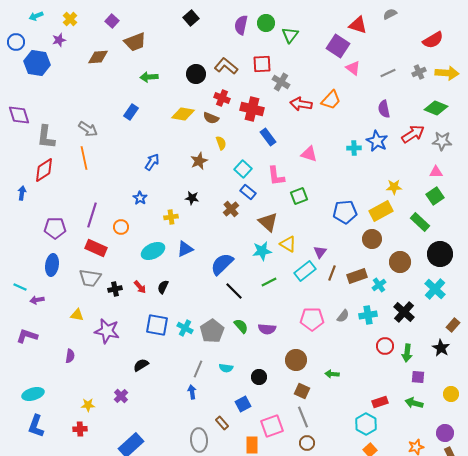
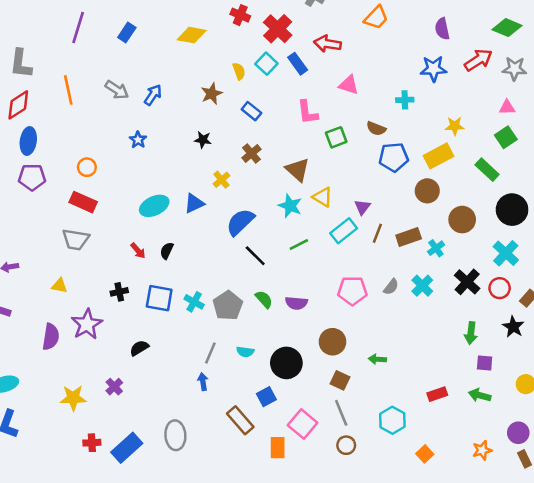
red arrow: (301, 104) -> (328, 44), moved
red cross: (252, 109) -> (278, 29), turned 30
brown semicircle: (211, 118) -> (376, 129), moved
gray arrow: (88, 129) -> (117, 90), moved
blue star: (377, 141) -> (433, 69), turned -30
cyan cross: (354, 148) -> (405, 100), moved
cyan square: (243, 169) -> (266, 64), moved
blue rectangle: (248, 192) -> (251, 111), moved
purple line: (92, 215) -> (78, 28), moved
yellow cross: (171, 217) -> (222, 180), moved, turned -32
orange circle: (121, 227) -> (87, 167), moved
cyan star: (262, 251) -> (290, 206), turned 30
blue ellipse: (52, 265) -> (28, 141), moved
black cross: (115, 289) -> (119, 292), moved
cyan cross: (368, 315) -> (422, 286), turned -36
purple star: (107, 331) -> (87, 324), moved, turned 30
red circle: (385, 346) -> (500, 288), moved
purple semicircle: (70, 356) -> (51, 337), size x1.5
black circle: (259, 377) -> (286, 363), size x1.6
yellow star: (88, 405) -> (73, 398), size x1.5
brown rectangle: (222, 423) -> (240, 420), size x1.6
cyan hexagon: (366, 424) -> (392, 420), moved
pink square: (272, 426) -> (303, 424), turned -30
red cross: (80, 429) -> (92, 443), moved
gray ellipse: (199, 440) -> (175, 435), moved

